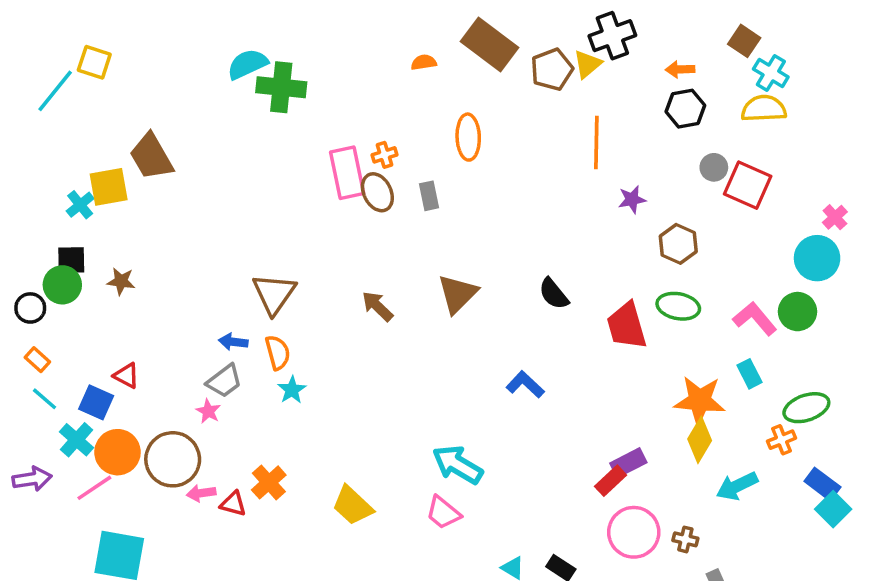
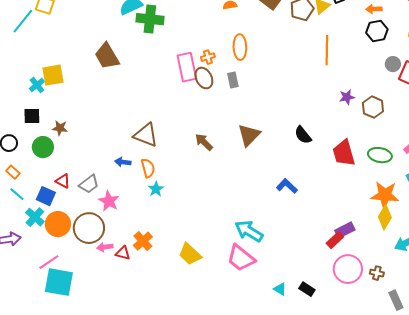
orange ellipse: (468, 137) -> (240, 47), moved
brown trapezoid: (151, 157) -> (107, 56), moved
purple star: (632, 199) -> (347, 97), moved
green circle: (62, 285) -> (43, 147), moved
brown triangle: (274, 294) -> (146, 135), turned -44
green ellipse: (678, 306) -> (380, 155), moved
gray trapezoid: (224, 381) -> (89, 184), moved
pink star: (208, 411) -> (109, 201), size x1.5
pink line: (94, 488) -> (49, 262), moved
pink trapezoid: (443, 513) -> (241, 258), size x1.4

